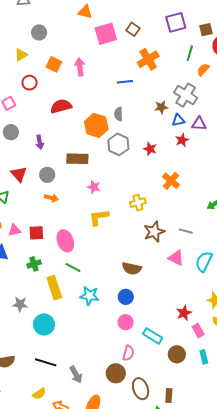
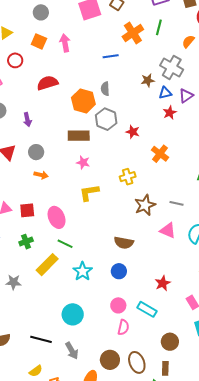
gray circle: (39, 32) -> (41, 12), moved
green line: (190, 53) -> (159, 27), moved
purple triangle: (199, 124) -> (186, 96), turned -35
red star: (150, 149) -> (133, 132), moved
brown rectangle: (77, 159) -> (79, 136), moved
yellow rectangle: (54, 288) -> (47, 265), turned 65
cyan star: (89, 296) -> (83, 271), turned 30
red star: (184, 313) -> (163, 283), moved
pink circle: (126, 322) -> (118, 305), moved
cyan circle: (44, 324) -> (73, 314), moved
brown circle: (177, 354) -> (170, 342), moved
brown circle: (116, 373) -> (110, 360), moved

